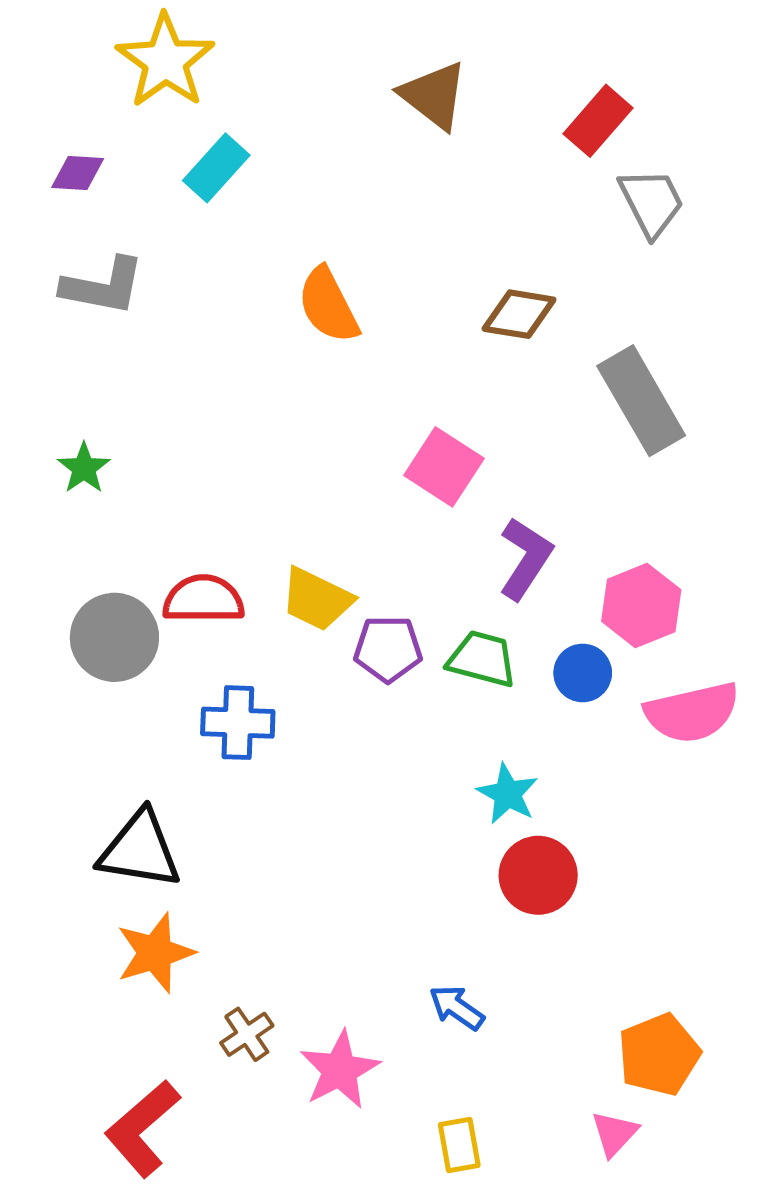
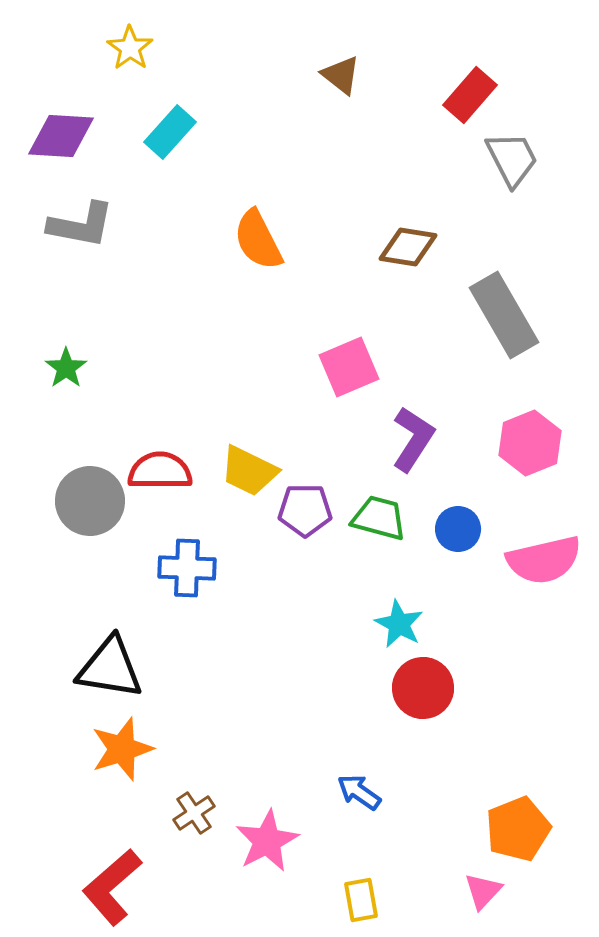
yellow star: (165, 61) -> (130, 48), size x0.6
brown triangle: (434, 95) -> (341, 75), size x0.7
purple diamond: (78, 173) -> (61, 136), size x1.6
pink square: (444, 467) -> (349, 367), turned 34
pink hexagon: (641, 606) -> (530, 443), moved

